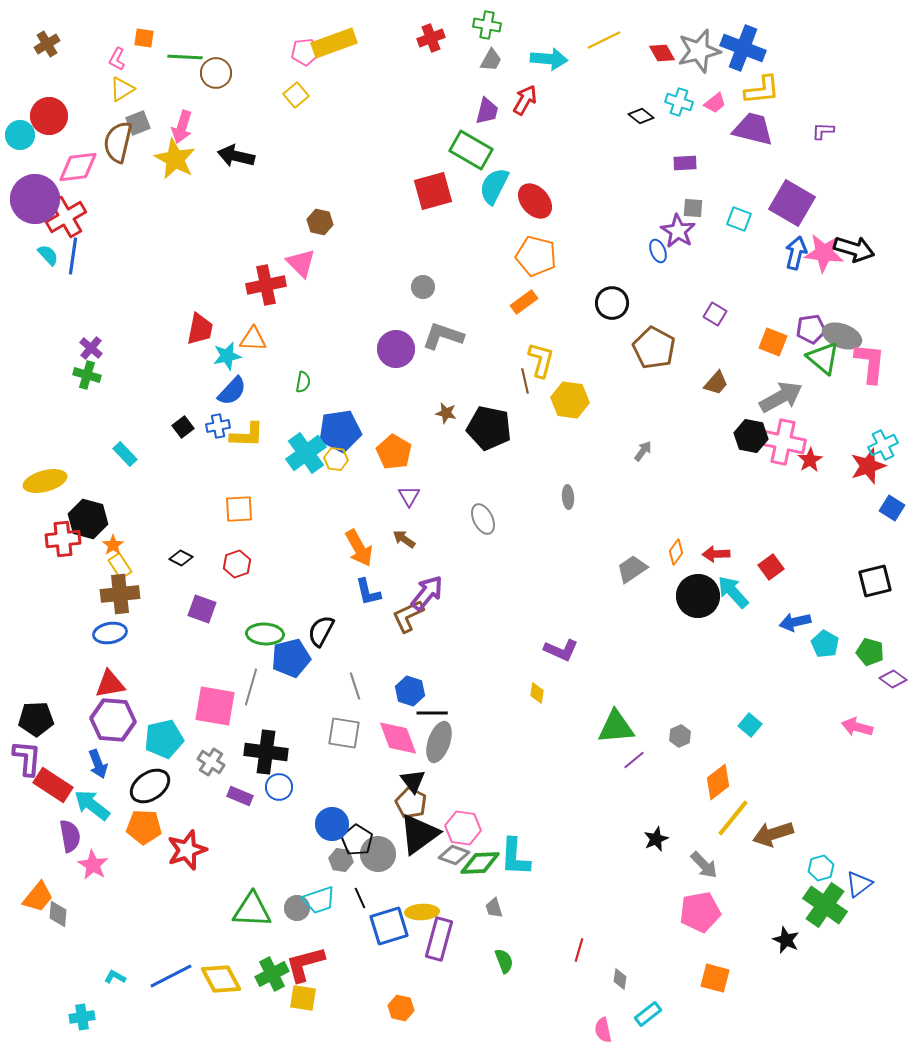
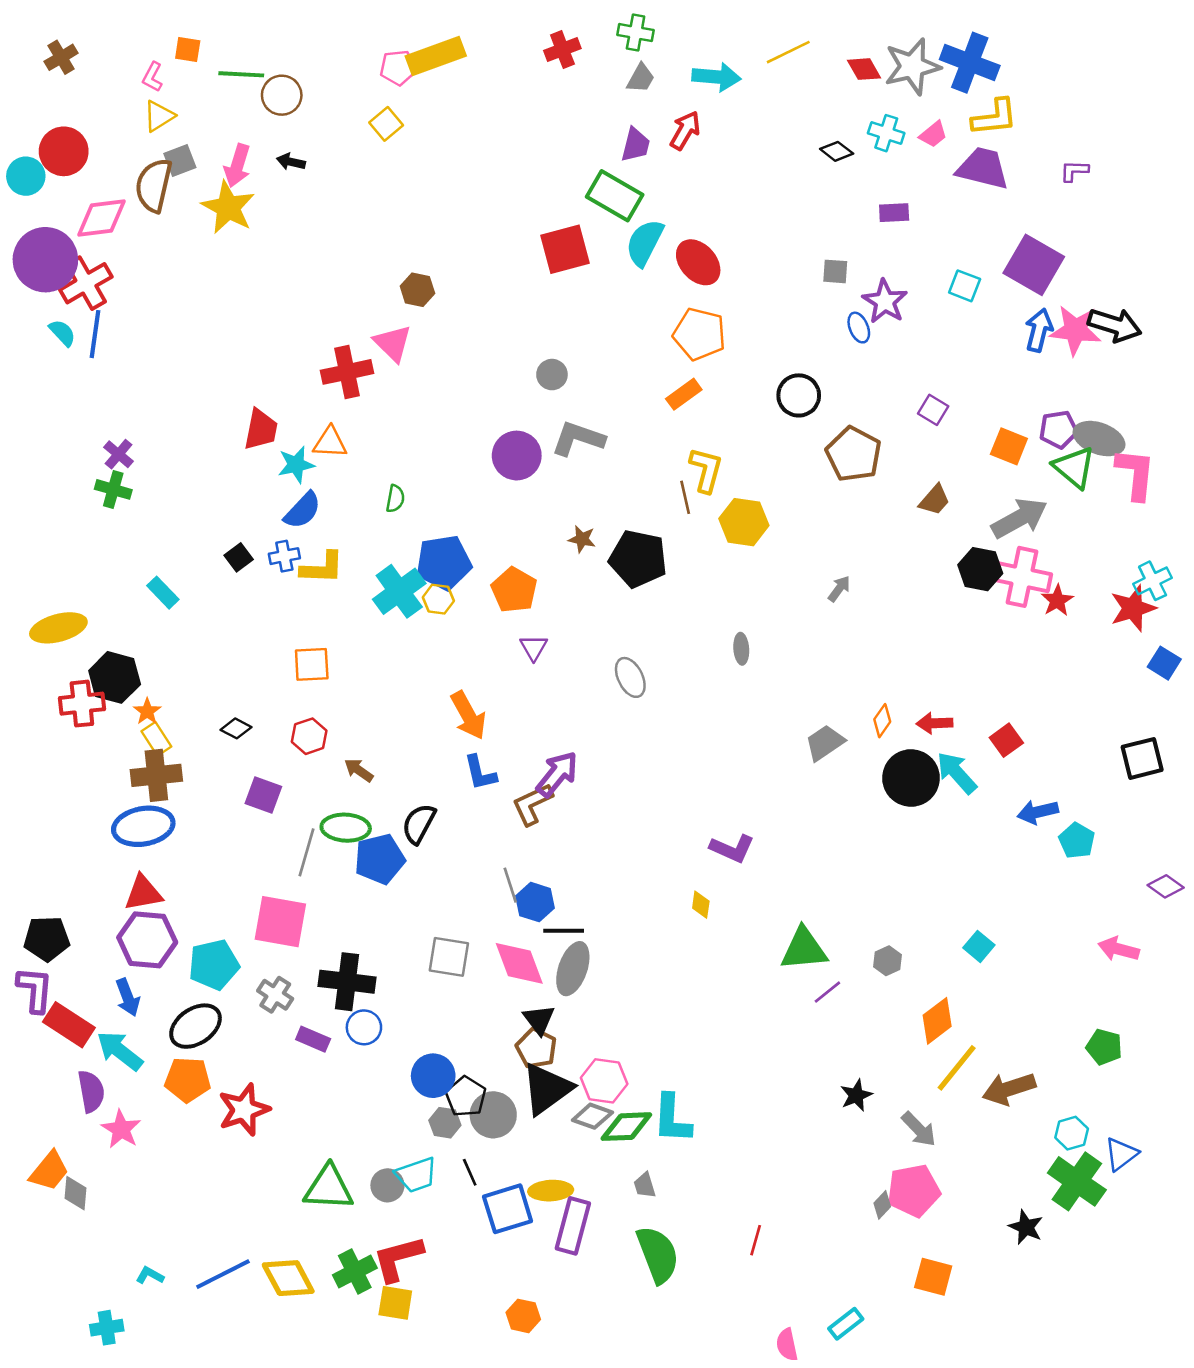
black arrow: (236, 156) -> (291, 162), moved, size x0.6
gray square: (693, 208) -> (835, 271), moved
brown arrow: (404, 539) -> (359, 770), moved
blue ellipse: (110, 633) -> (143, 826), size x1.4
green pentagon: (870, 652) -> (1104, 1047), moved
gray line: (355, 686) -> (510, 885), moved
gray line: (251, 687) -> (307, 852), moved
green semicircle: (504, 961) -> (658, 1255), size x1.8
gray diamond: (620, 979) -> (882, 1205), moved, turned 35

